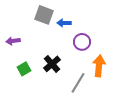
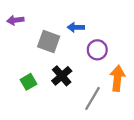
gray square: (44, 15) -> (49, 42), moved
purple arrow: (13, 41) -> (15, 20), moved

